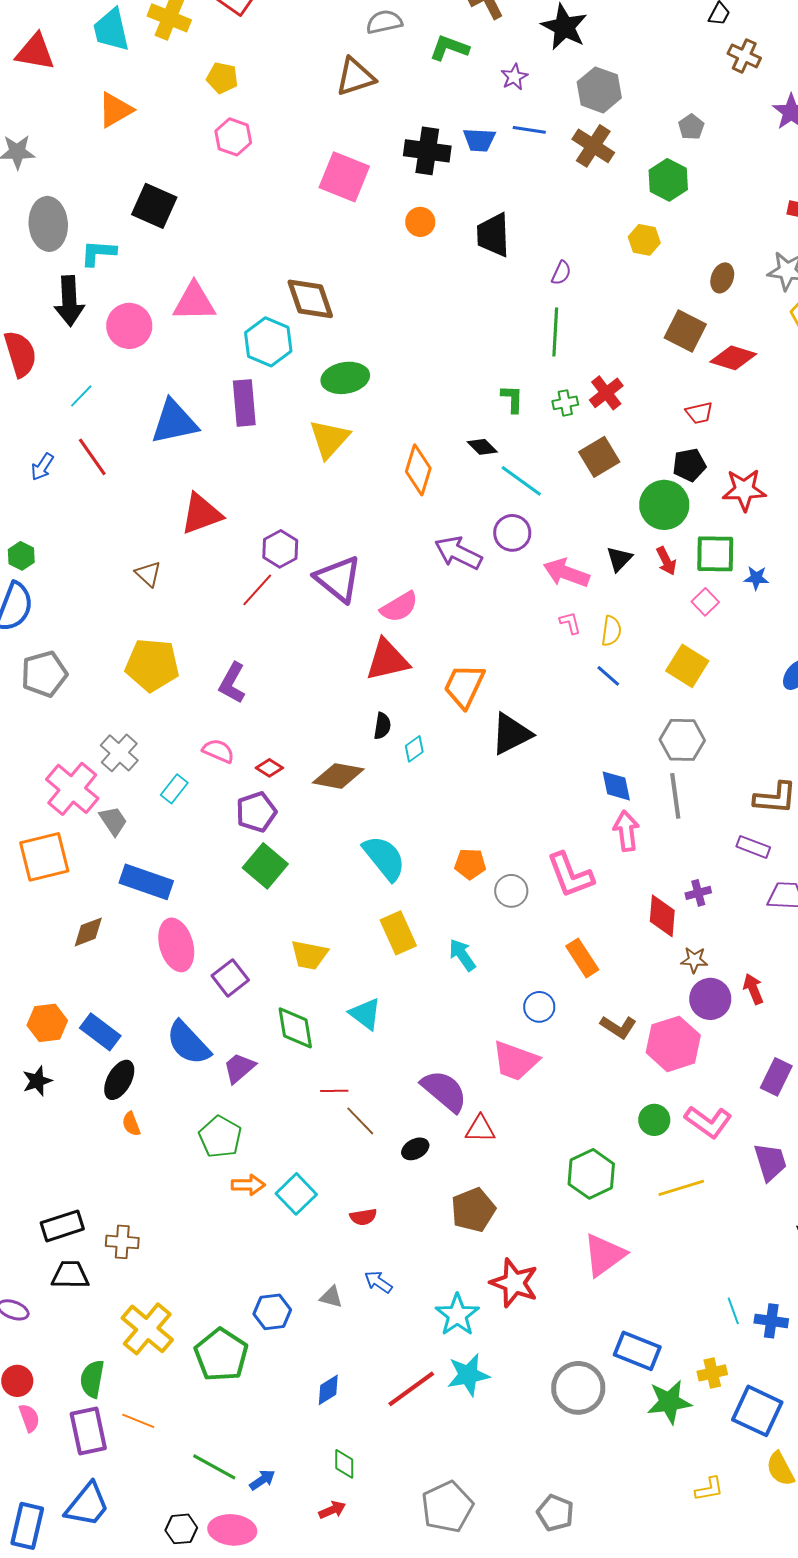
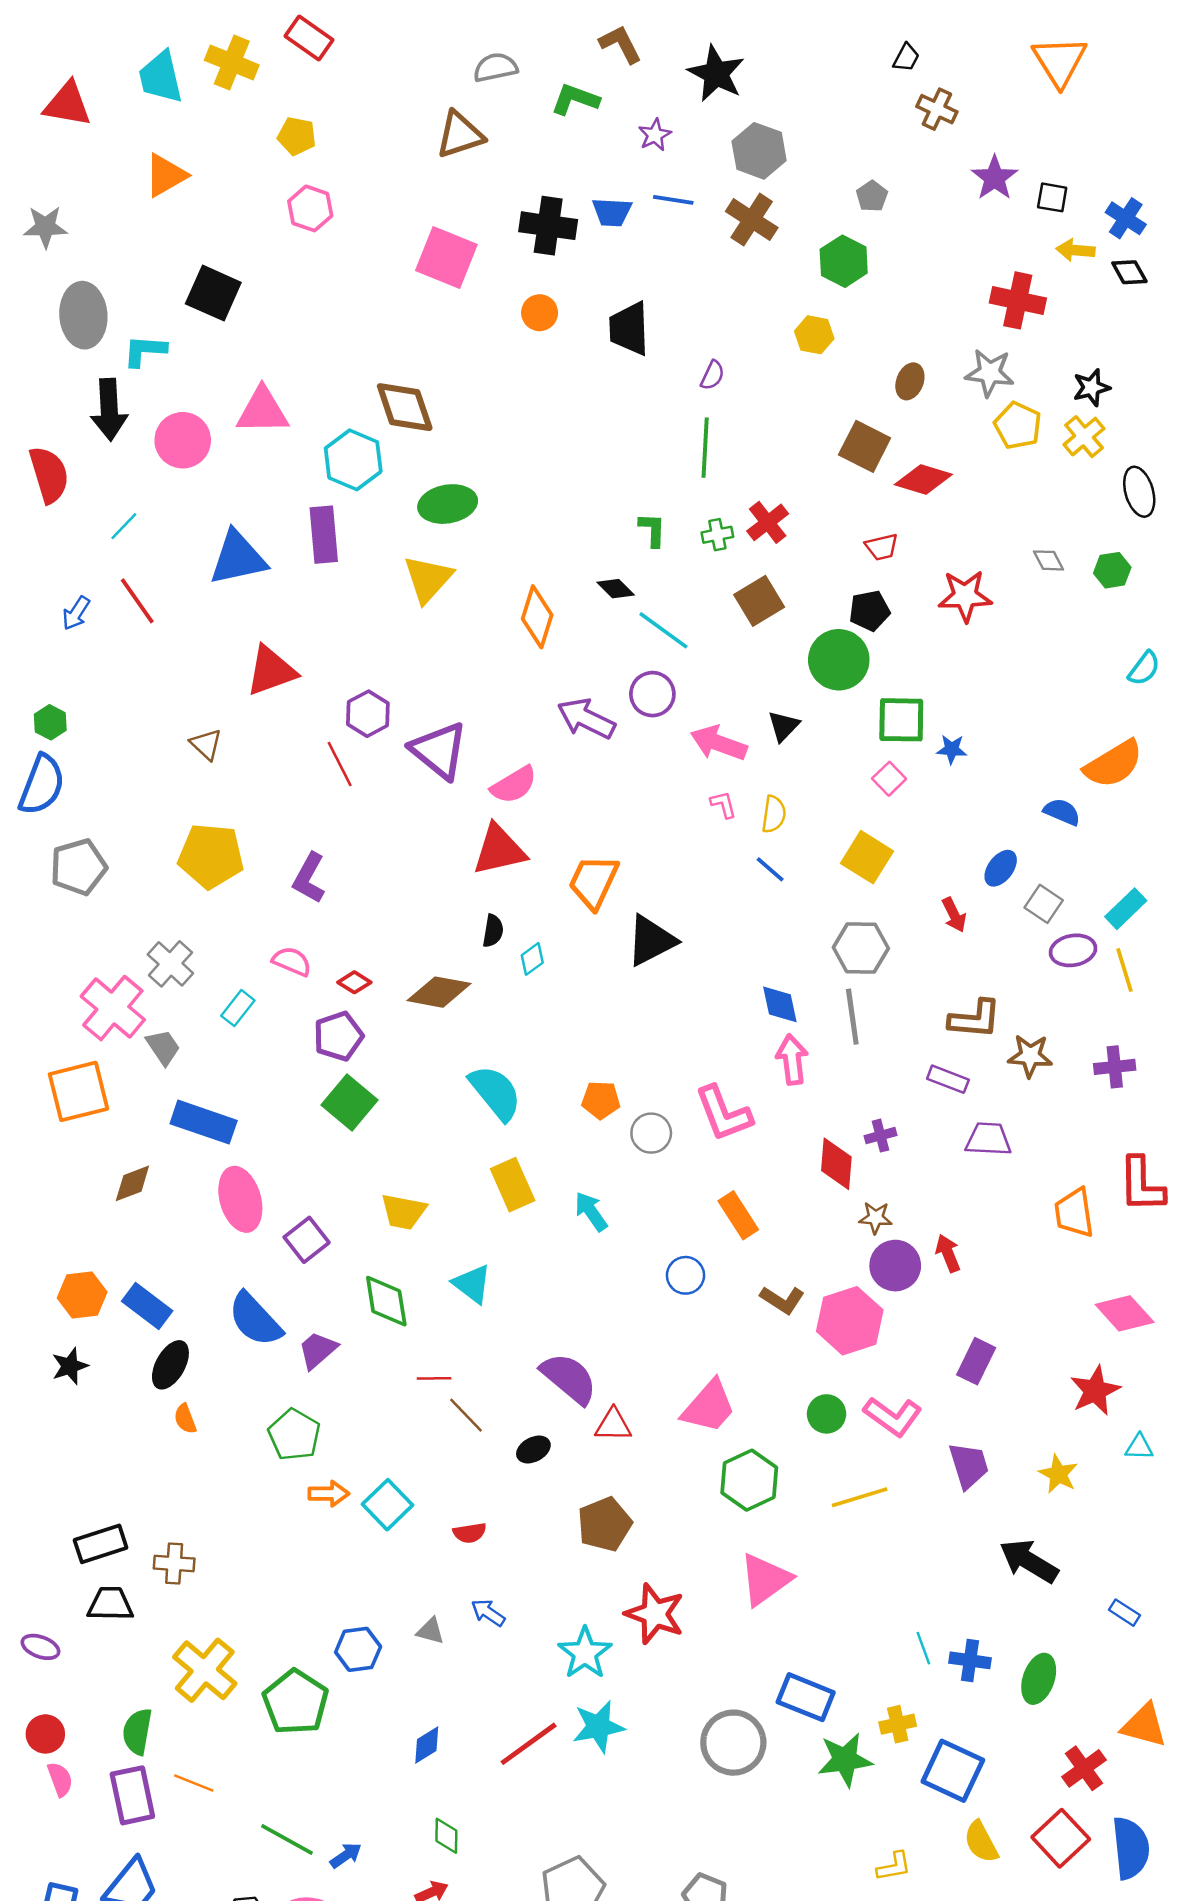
red star: (744, 490) -> (965, 596), moved
red arrow: (666, 561) -> (954, 915), moved
red line: (257, 590) -> (340, 764), turned -69
pink trapezoid: (515, 1061) -> (709, 1407), moved, turned -69

